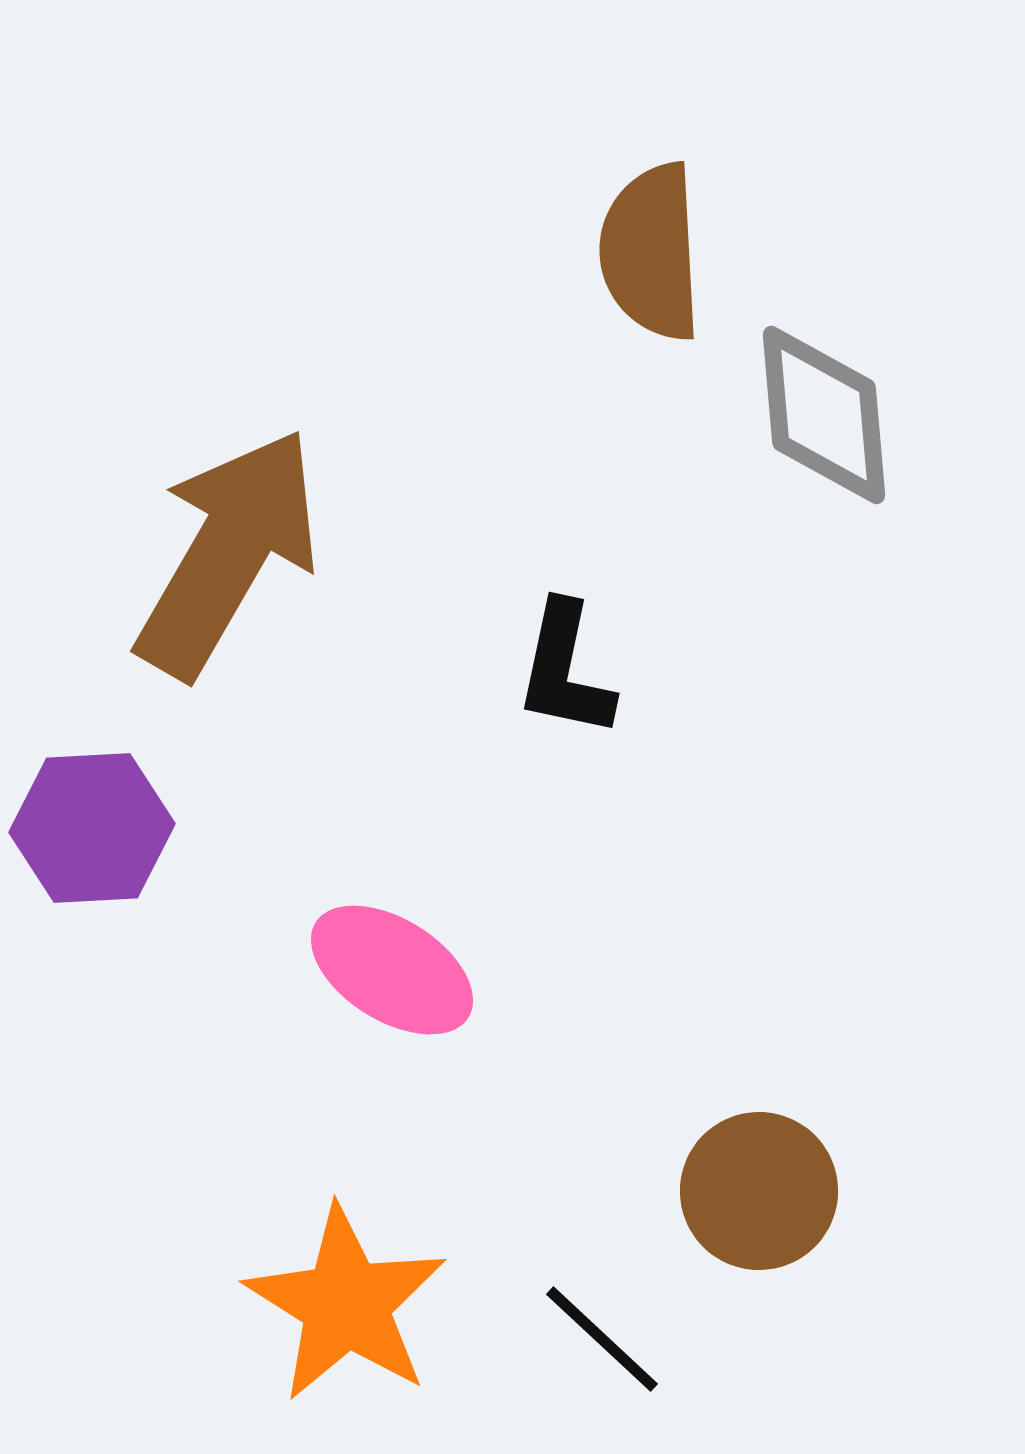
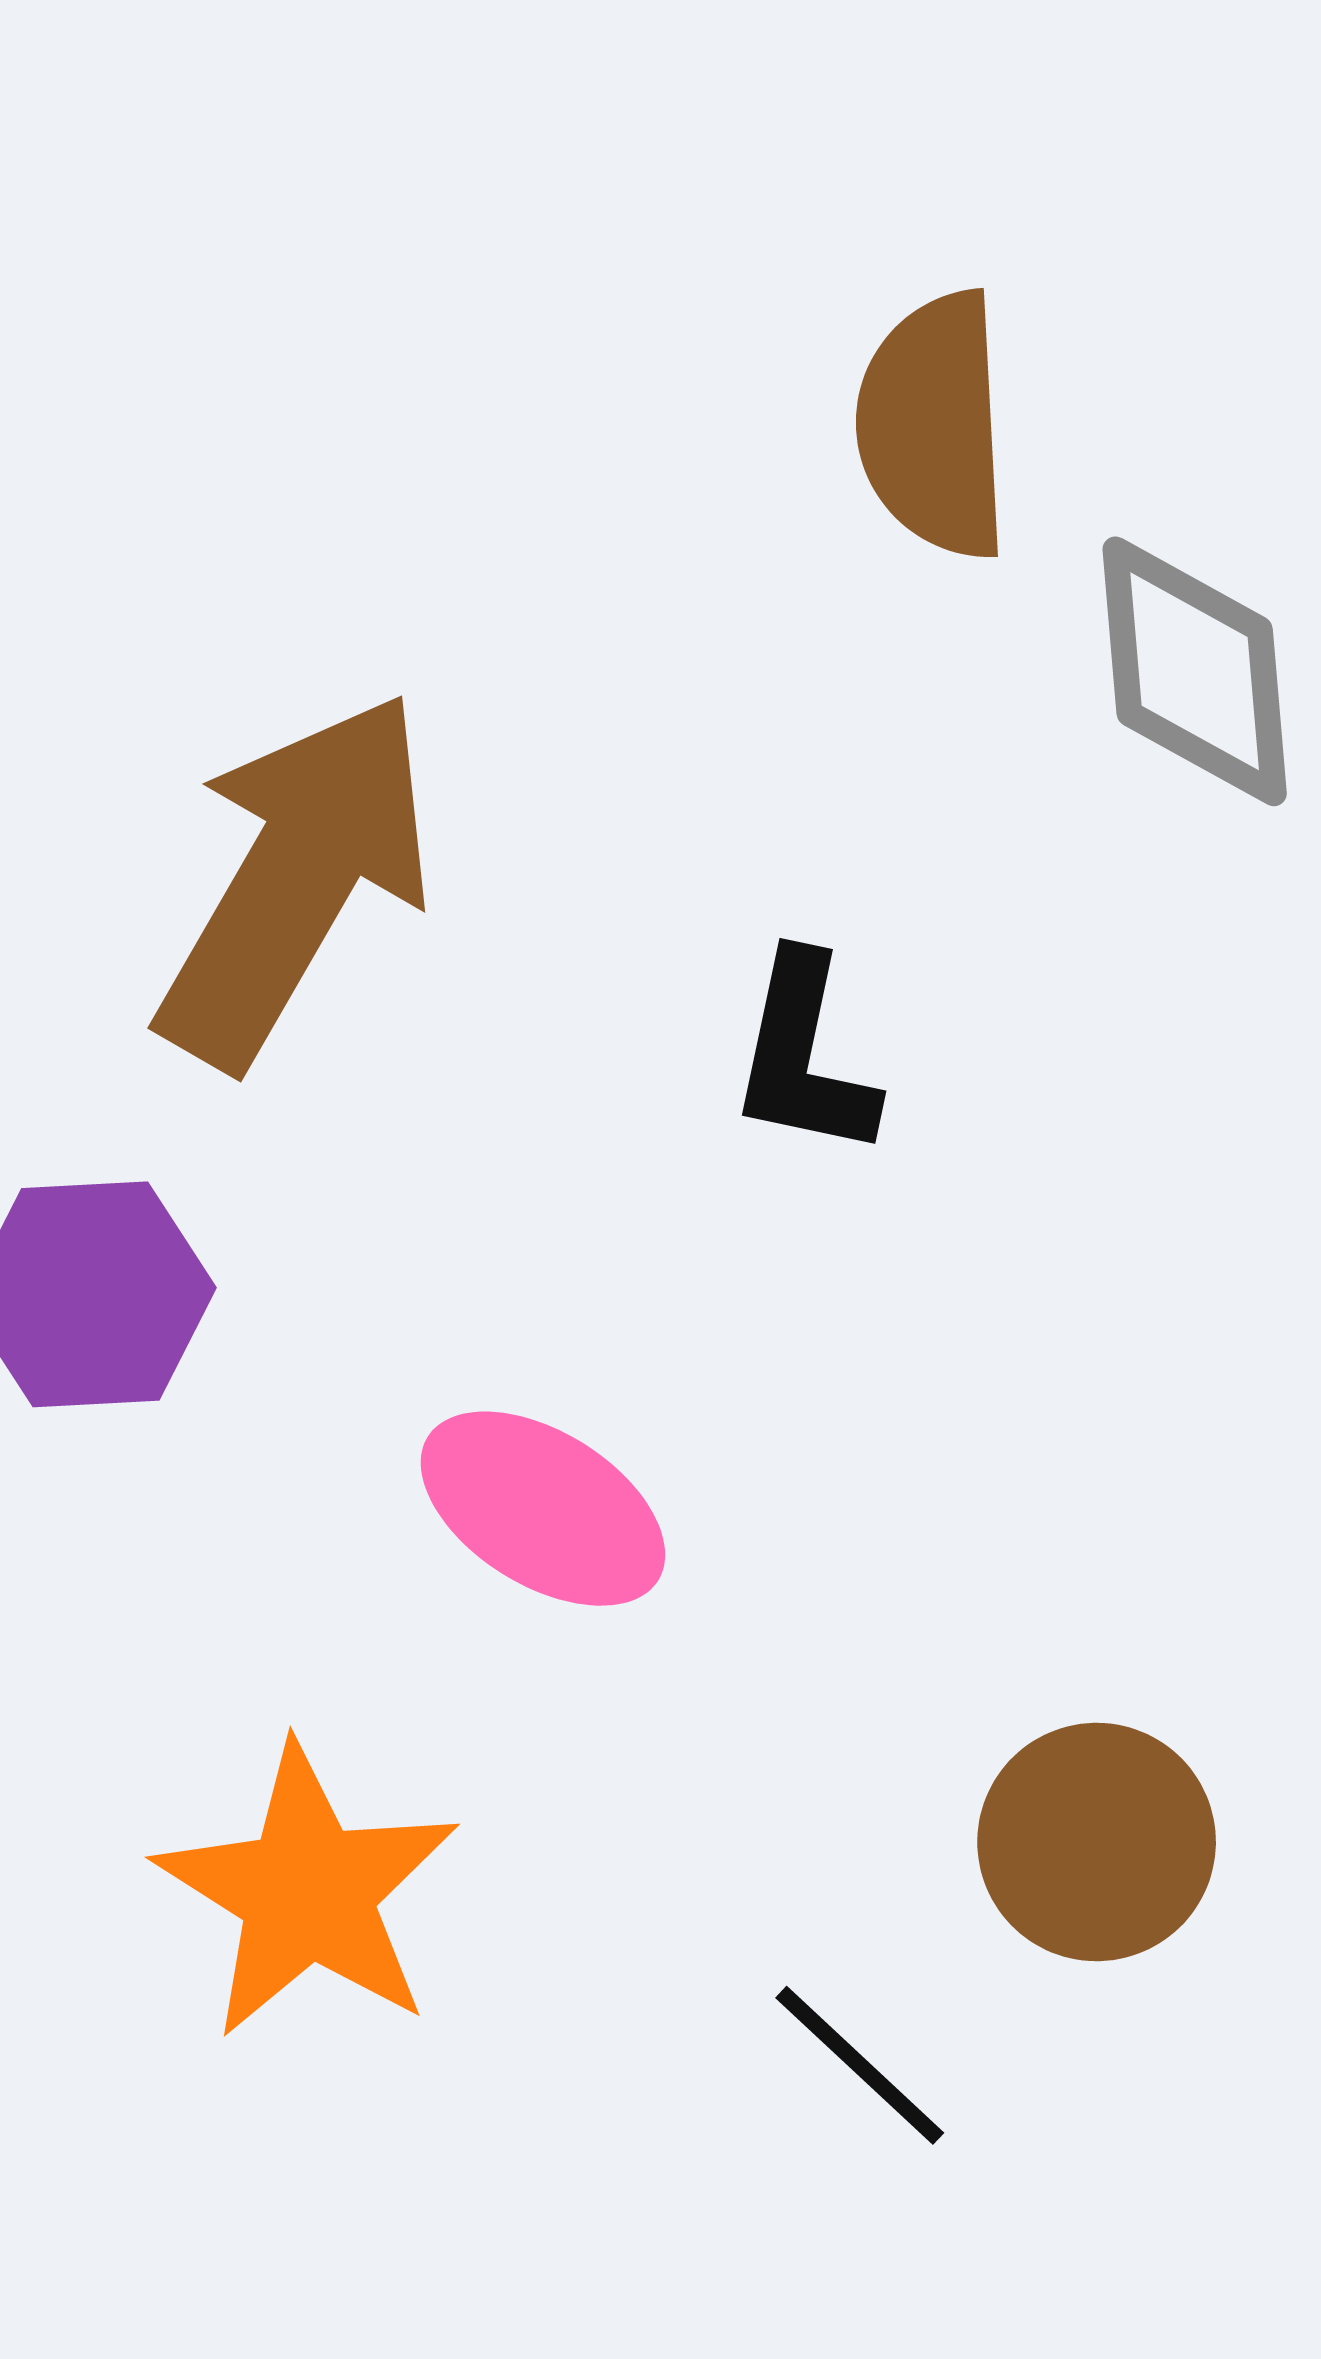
orange star: (346, 1304) -> (308, 1892), moved

